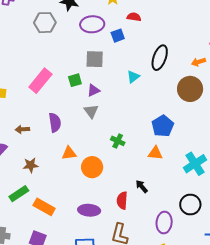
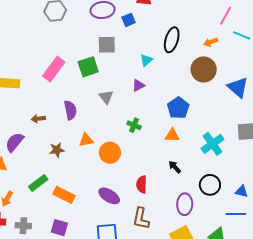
green square: (75, 80) -> (88, 67), size x1.5
purple triangle: (94, 90) -> (138, 85), moved
brown star: (31, 165) -> (57, 150), moved
black arrow: (142, 186) -> (175, 167), moved
purple ellipse: (89, 210) -> (109, 196), turned 30

